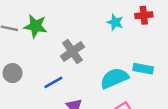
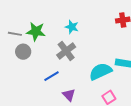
cyan star: (115, 22) -> (72, 27), moved
gray circle: (12, 73) -> (23, 52), moved

